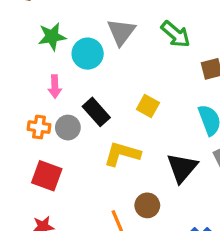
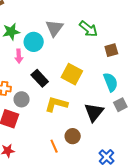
pink arrow: (55, 86) -> (19, 56), moved
yellow square: (148, 106) -> (72, 74), size x1.5
gray circle: (68, 128) -> (22, 99), moved

